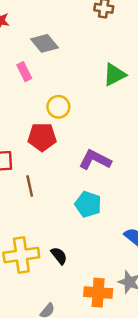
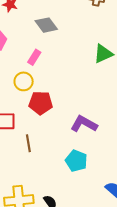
pink rectangle: (24, 72) -> (34, 57), moved, turned 56
yellow circle: (58, 107) -> (24, 81), moved

